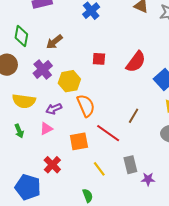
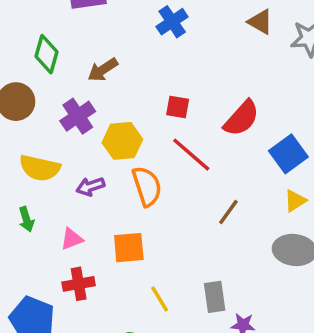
pink triangle: (46, 129) -> (72, 239), moved
red line: (108, 133) -> (191, 155), moved
red cross: (52, 165) -> (79, 284), turned 30

